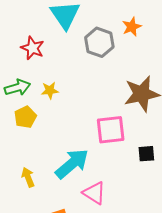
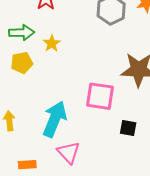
yellow star: (50, 90) -> (52, 43), turned 30
cyan arrow: (72, 164) -> (55, 119), turned -42

